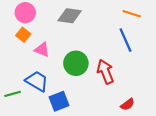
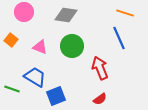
orange square: (23, 35) -> (11, 40), moved
green circle: (76, 63) -> (72, 46), moved
green line: (13, 94) -> (12, 89), turned 35
red semicircle: (128, 104) -> (100, 99), moved

